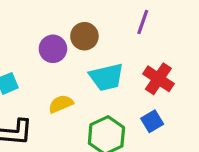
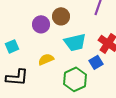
blue square: (152, 121) -> (96, 62), moved

